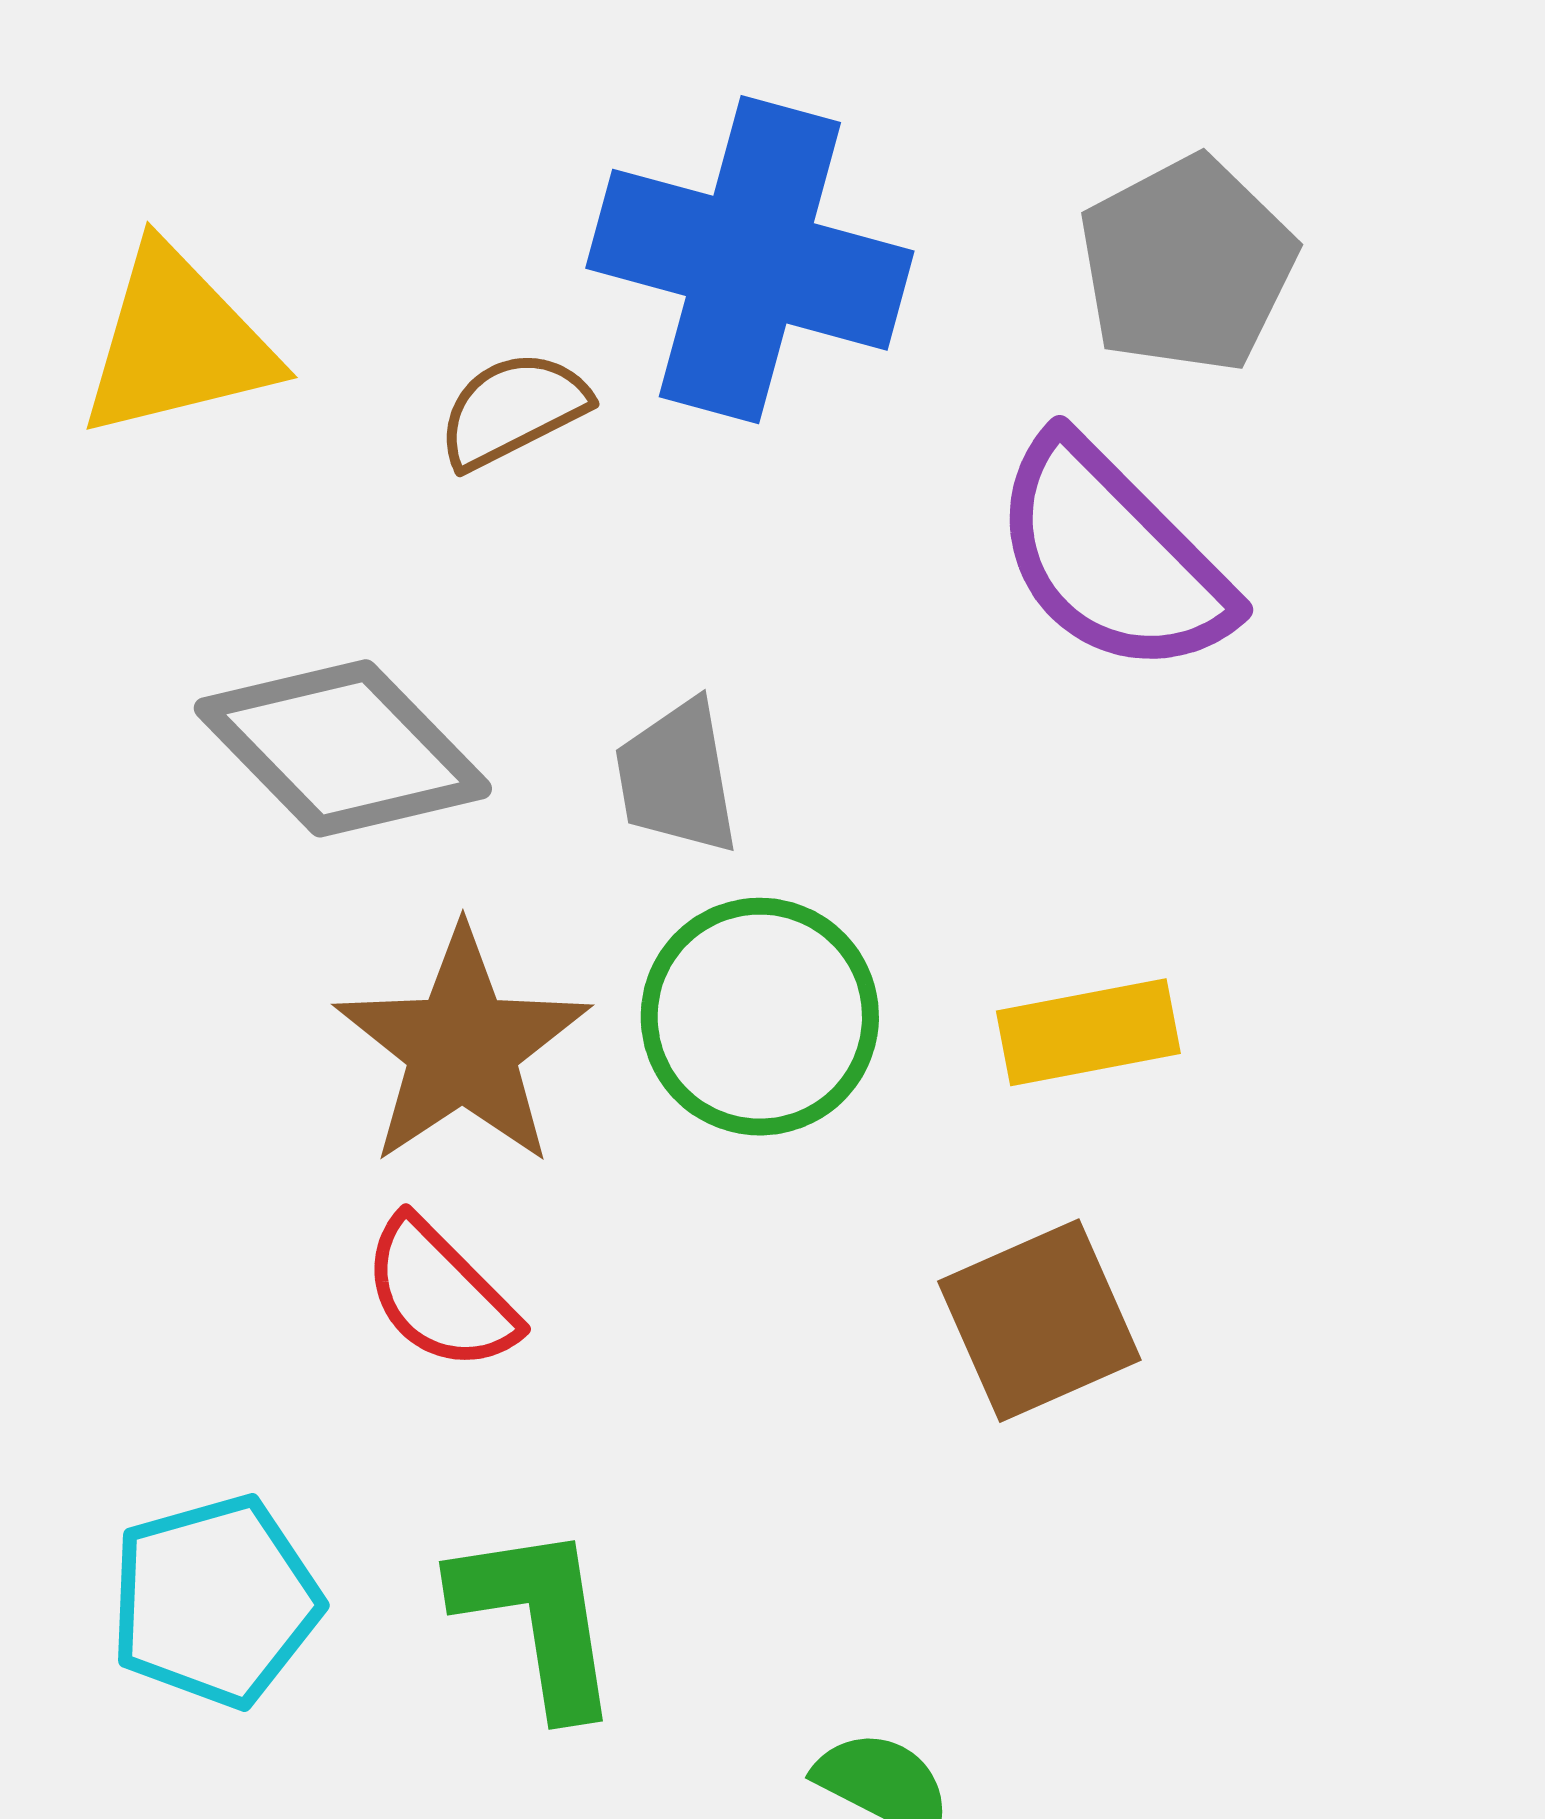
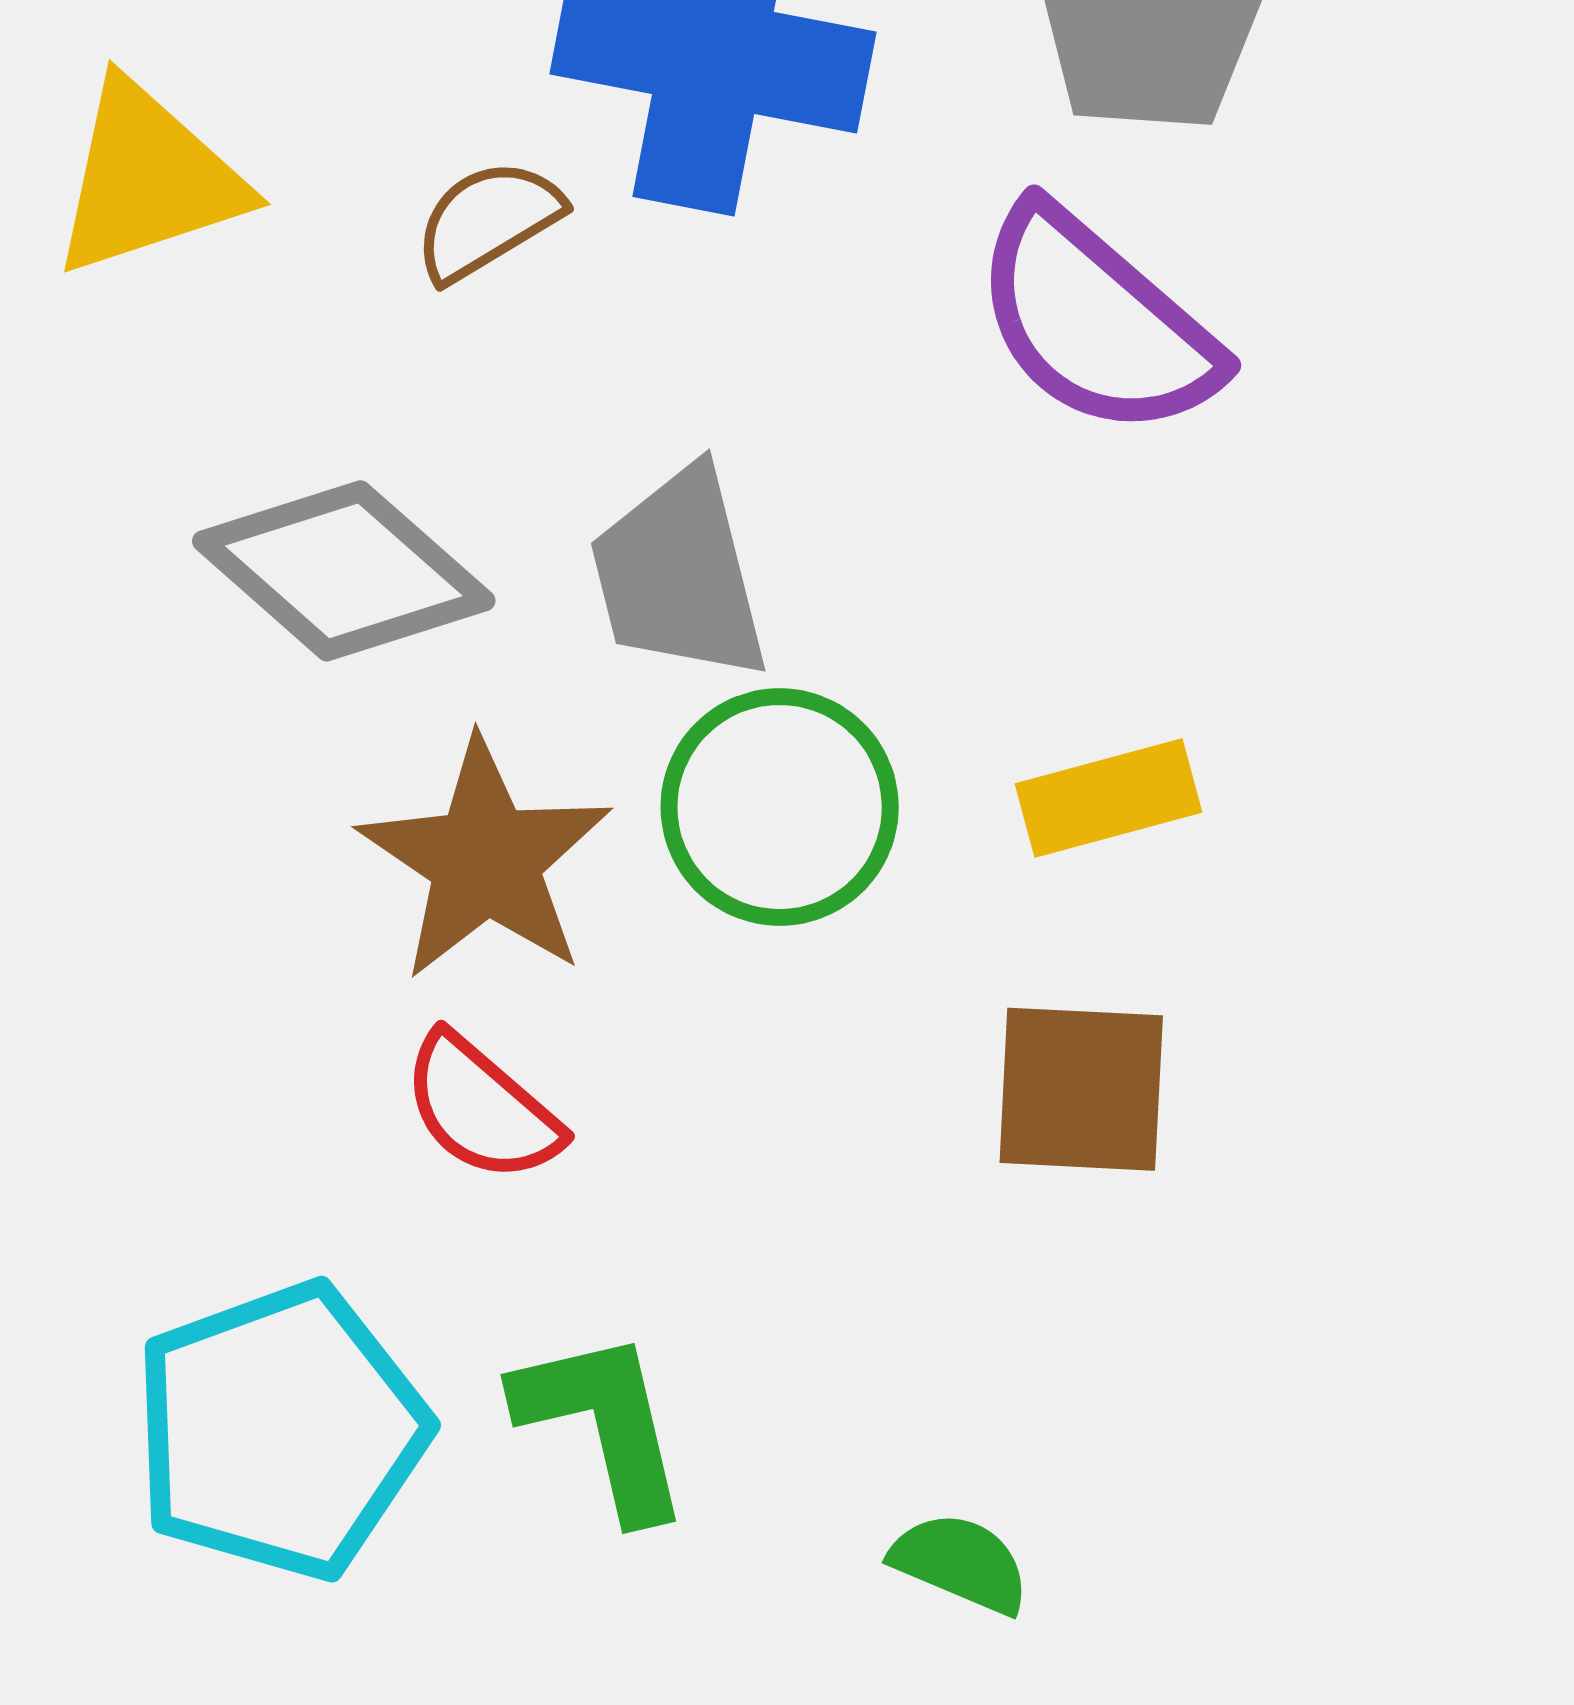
gray trapezoid: (677, 777) -> (679, 575), size x1.4
brown square: (1039, 1321) -> (1081, 1089), turned 31
cyan pentagon: (215, 1601) -> (280, 1431), size x1.4

